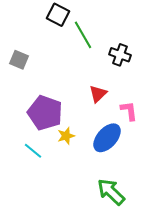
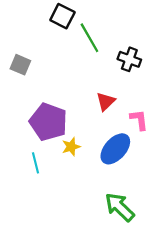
cyan line: (33, 151) -> (35, 163), turned 36

